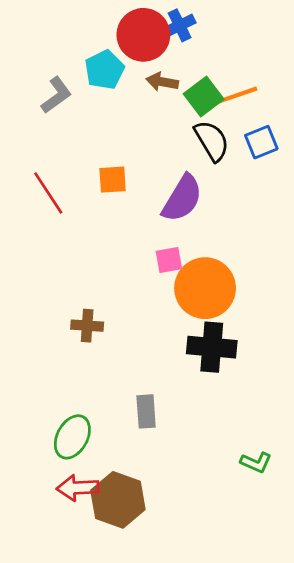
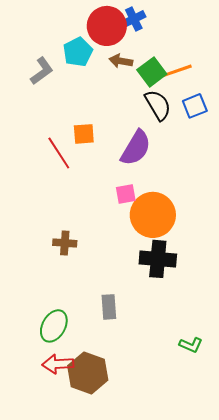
red line: (48, 193) -> (59, 153), moved

